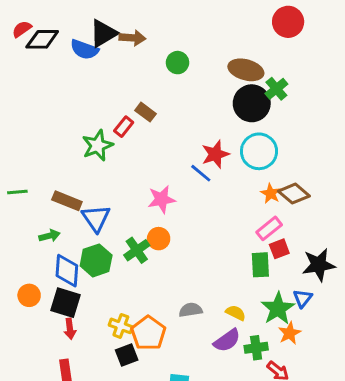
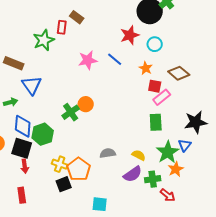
red rectangle: (124, 127) -> (62, 27), turned -32
cyan circle: (259, 151) -> (155, 44), size x0.6
red star: (215, 154) -> (130, 35), moved
orange star: (271, 194) -> (146, 68), moved
pink star: (162, 199) -> (88, 60), moved
brown rectangle: (67, 201) -> (14, 63), moved
blue triangle: (96, 218) -> (32, 85), moved
red square: (279, 249) -> (155, 86), moved, turned 32
green hexagon: (96, 260) -> (43, 134), moved

